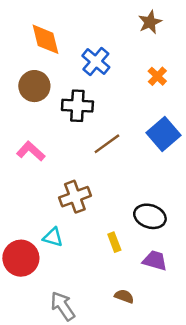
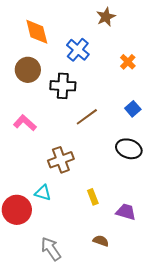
brown star: (150, 22) -> (106, 17), moved
blue square: (163, 134) -> (133, 109), size x0.6
black ellipse: (150, 216) -> (129, 149), moved

